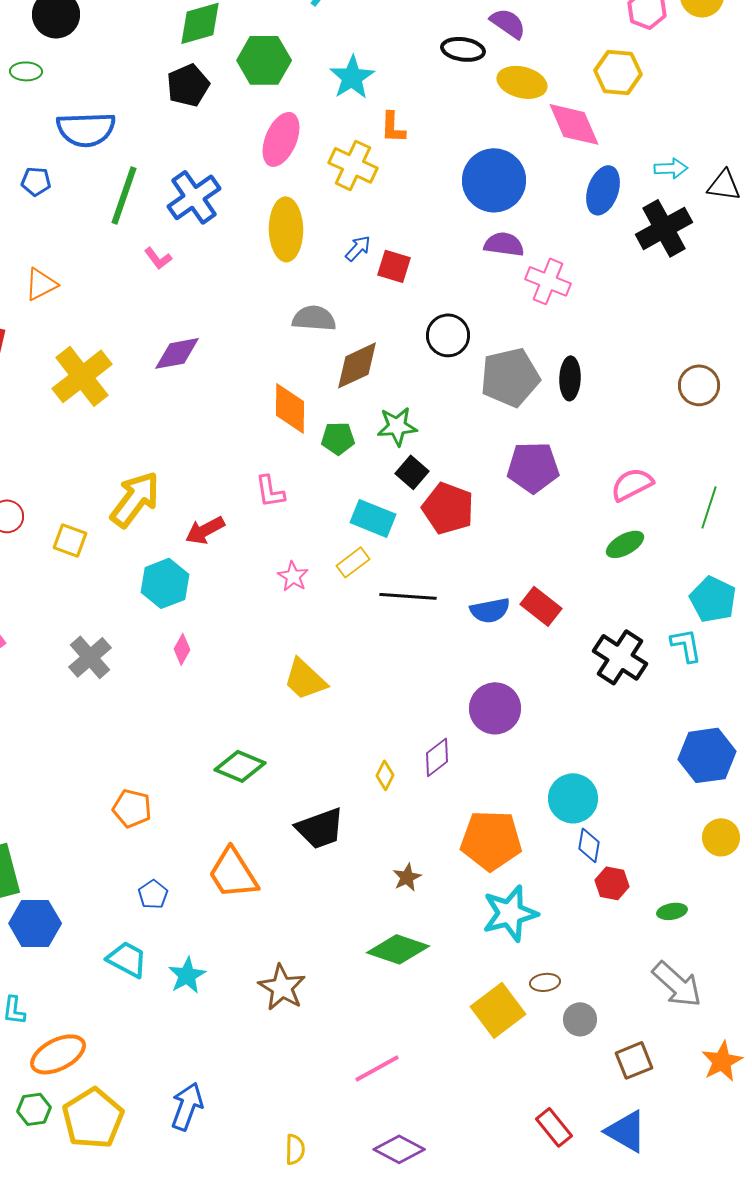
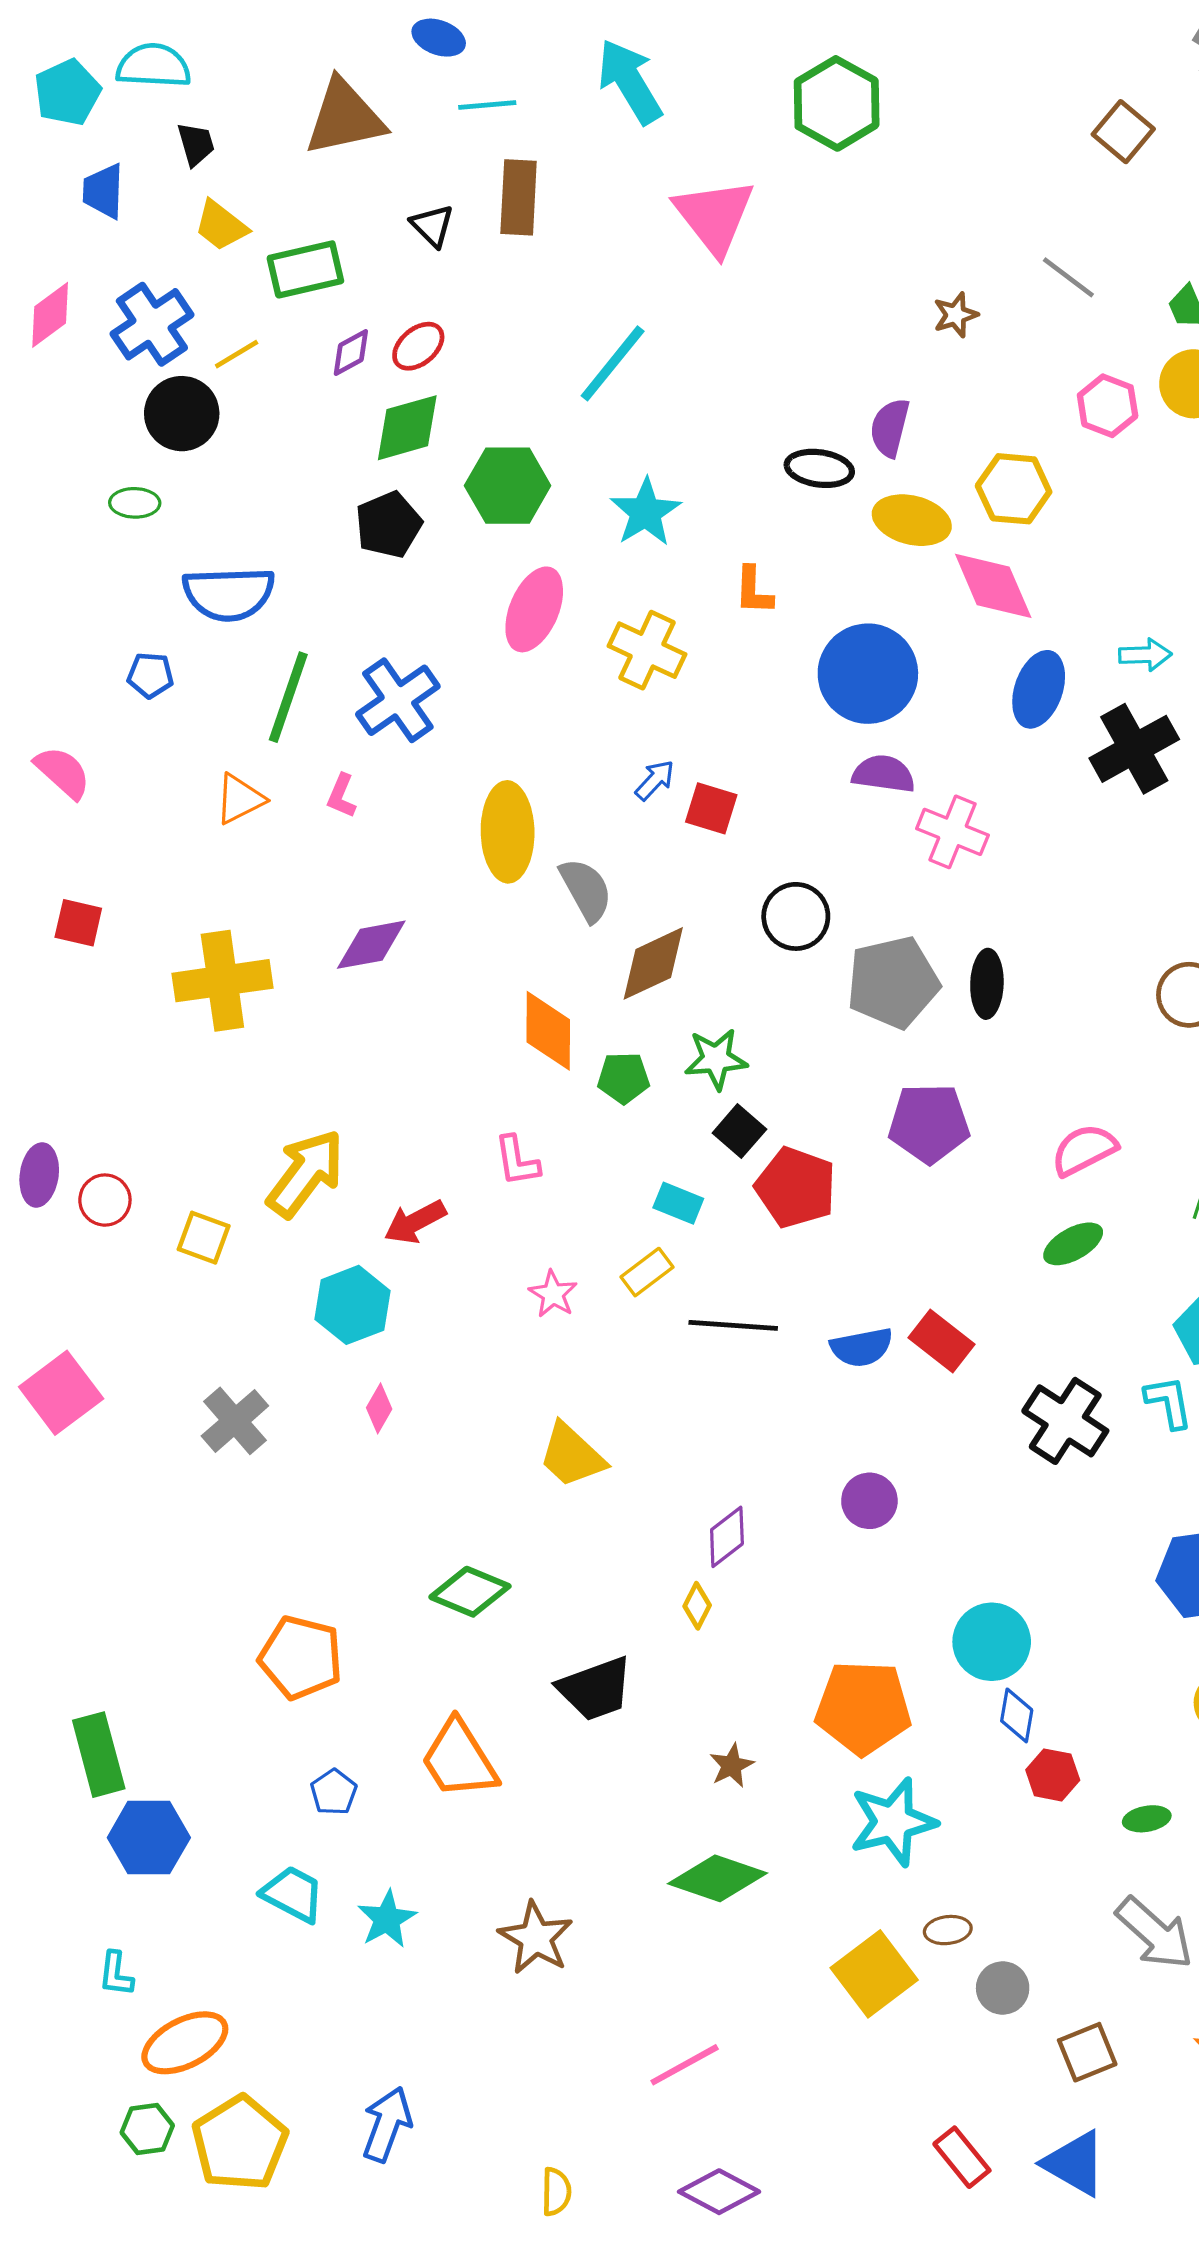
purple semicircle: (508, 23) -> (890, 428), turned -111
yellow hexagon: (618, 72) -> (1014, 489), moved
orange L-shape: (393, 127) -> (754, 591), moved
yellow ellipse: (286, 229) -> (508, 832), moved
pink L-shape: (158, 258) -> (342, 796), turned 60
orange triangle: (41, 284) -> (240, 799), moved
gray semicircle: (314, 318) -> (586, 890), turned 57
yellow cross: (82, 376) -> (222, 981), turned 30
cyan rectangle: (373, 518) -> (678, 1203), size x0.7
purple circle: (495, 708) -> (869, 1501), size x0.7
purple diamond: (437, 757) -> (727, 1537), moved
orange pentagon: (132, 808) -> (301, 1657), size x1.4

